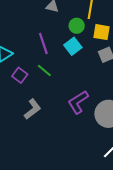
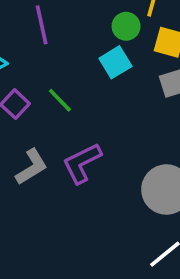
purple line: (43, 43) -> (42, 25), moved
purple L-shape: (78, 102) -> (82, 163), moved

